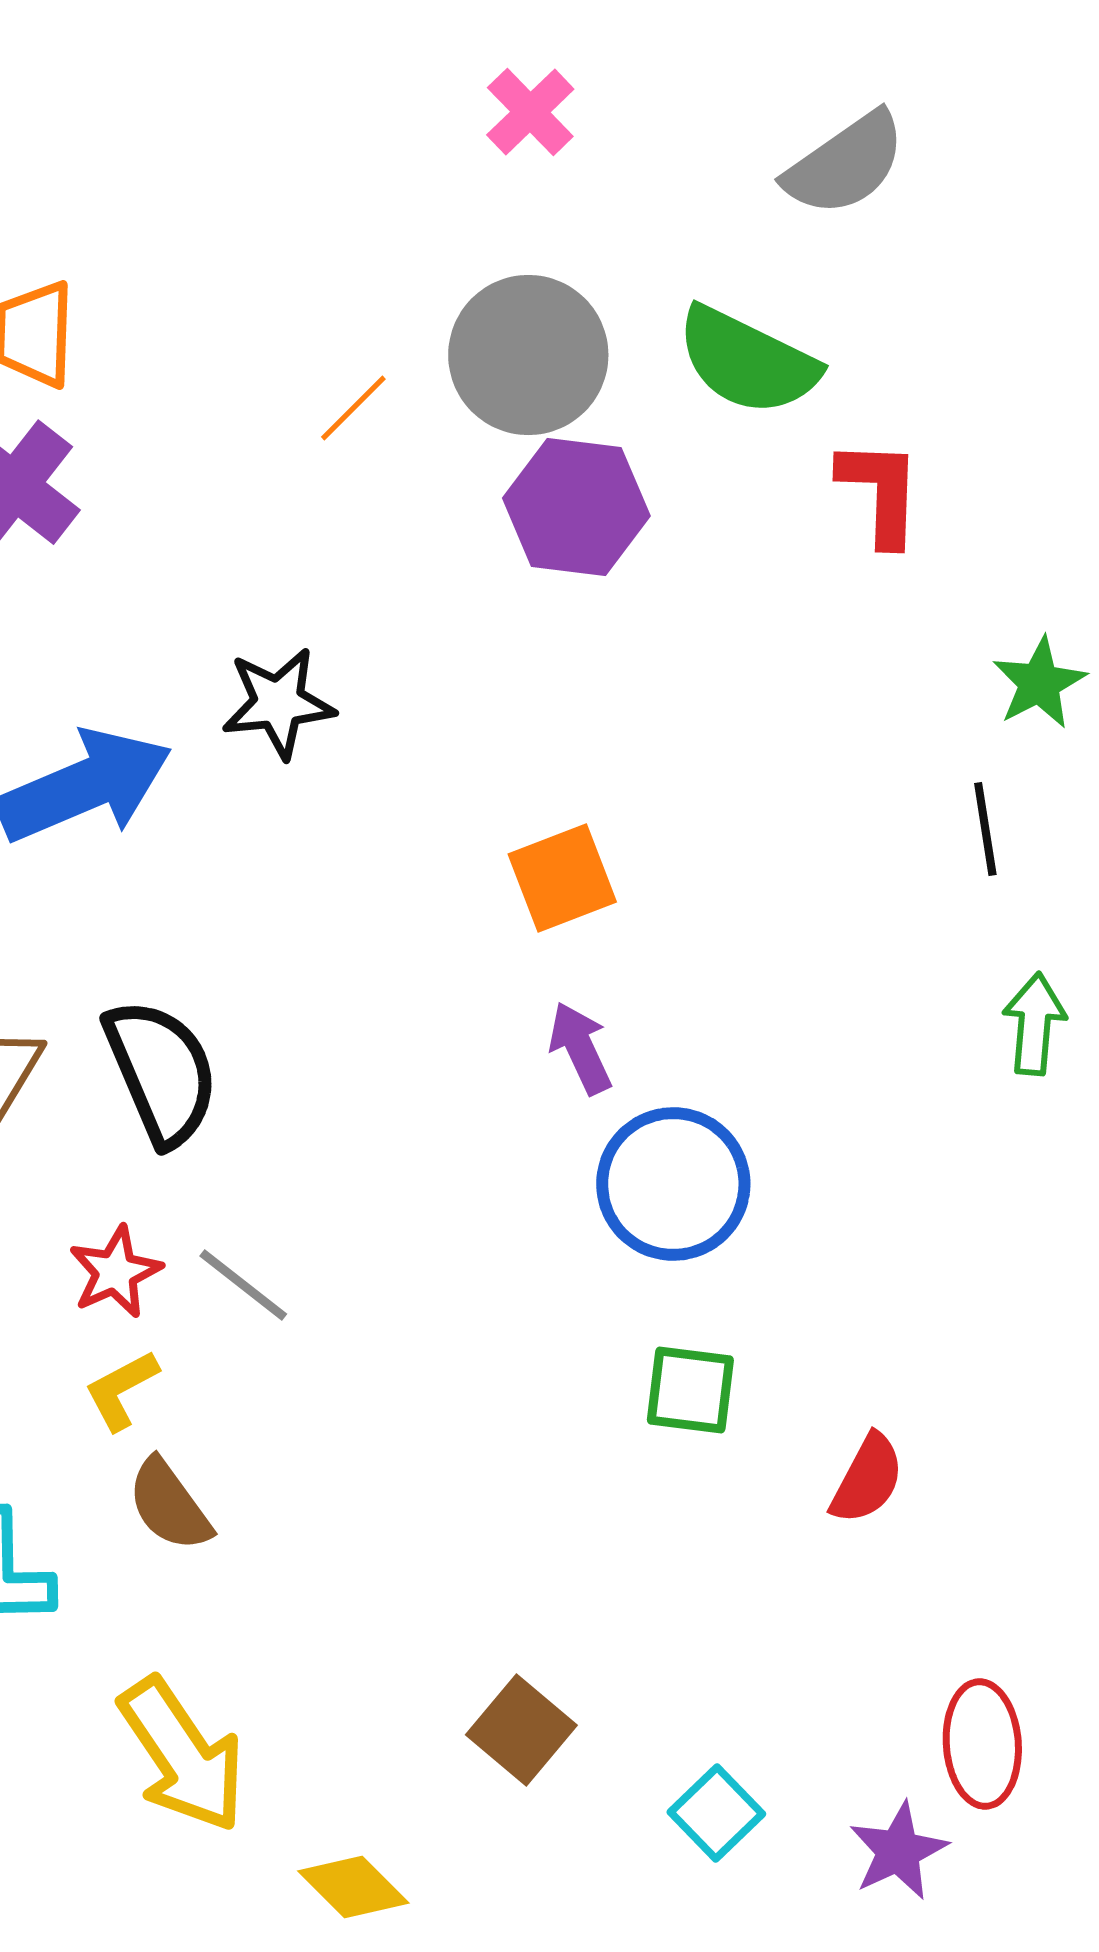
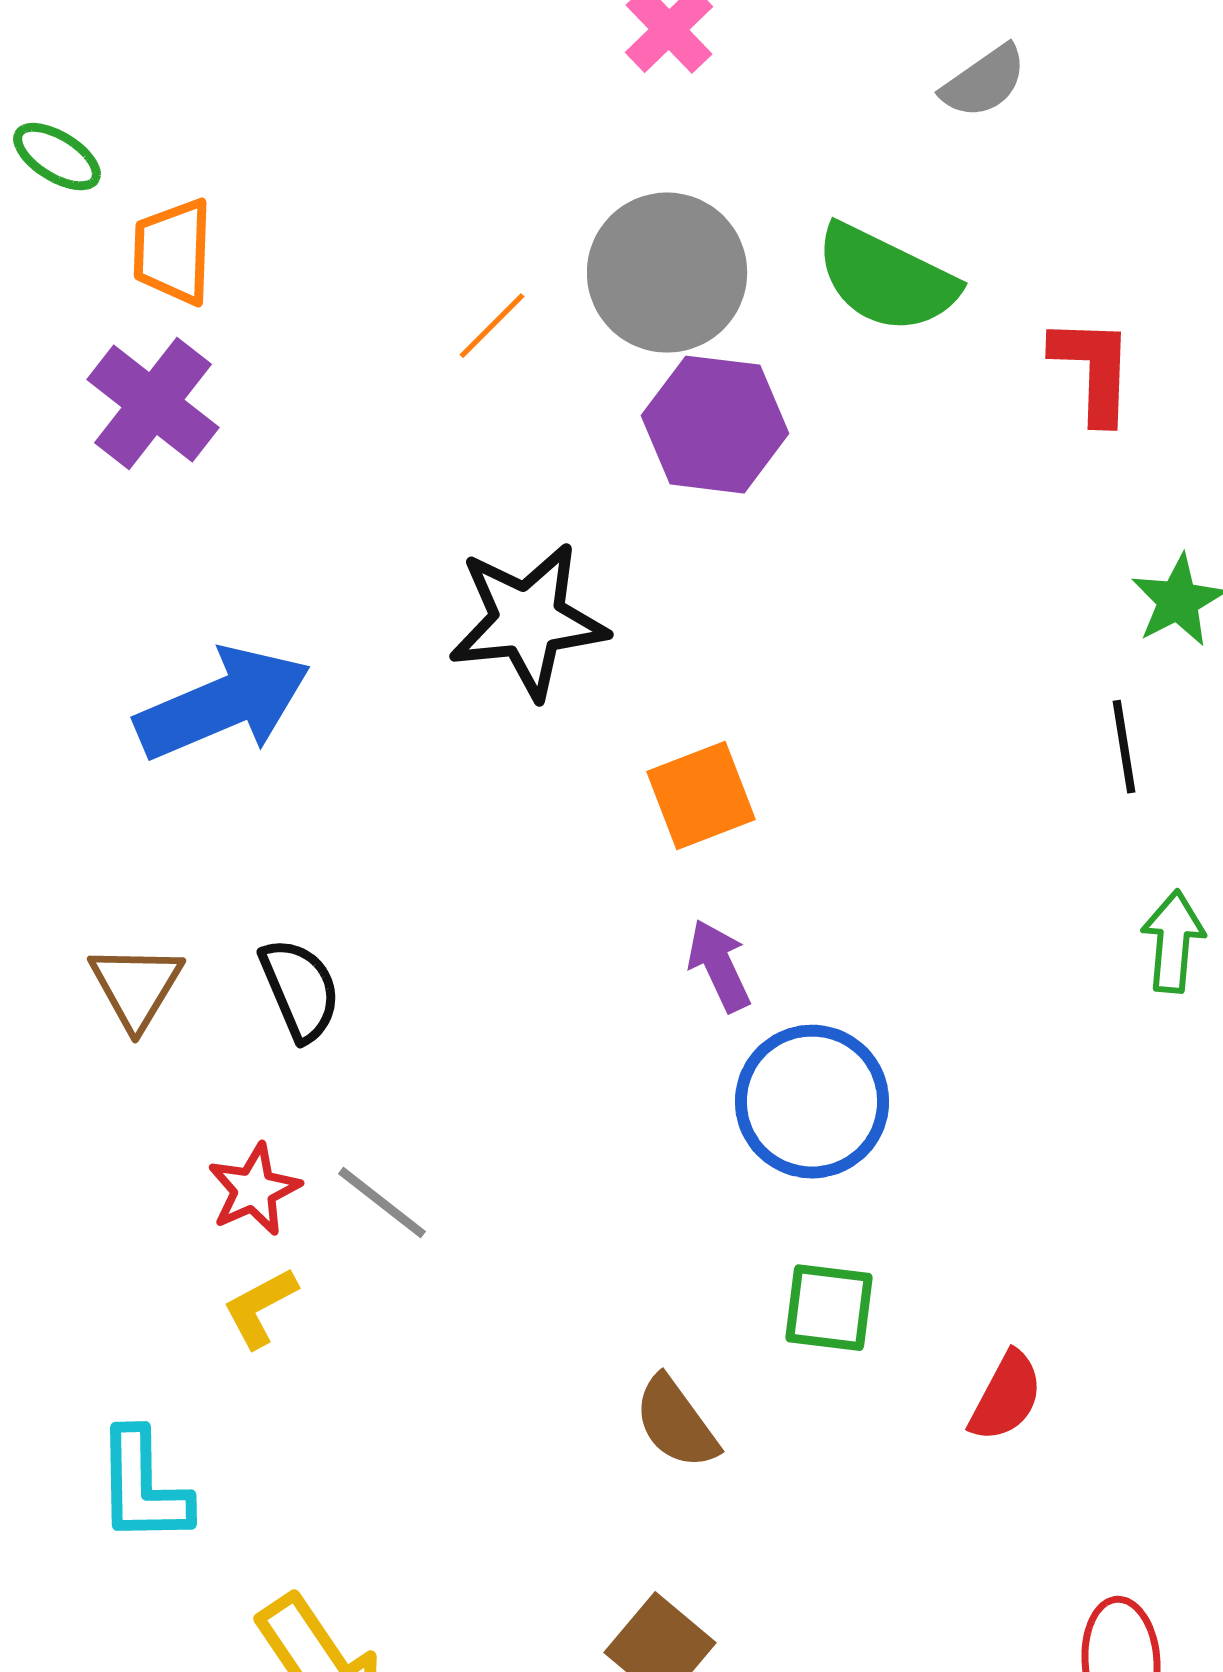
gray semicircle: (845, 164) -> (984, 82), size x0.7
red L-shape: (880, 492) -> (1093, 370), moved
black star: (278, 703) -> (528, 621), moved, size x1.4
black semicircle: (161, 1072) -> (300, 990), size x0.7
brown semicircle: (169, 1505) -> (676, 1423), moved

